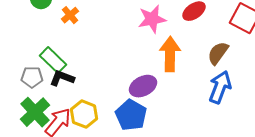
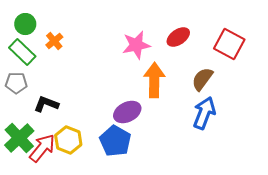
green rectangle: (53, 60) -> (22, 52), moved
gray pentagon: (32, 77) -> (16, 83), moved

